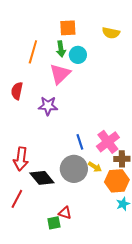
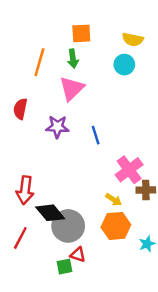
cyan circle: (78, 55) -> (124, 65), moved
blue line: (80, 142) -> (96, 135), moved
gray circle: (74, 169) -> (68, 226), moved
orange hexagon: (117, 181) -> (116, 226), moved

